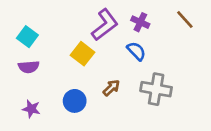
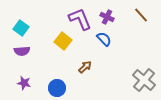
purple L-shape: (105, 25) -> (80, 19), turned -75
gray cross: (156, 89) -> (144, 80), moved, turned 30
blue circle: (75, 101) -> (57, 88), moved

